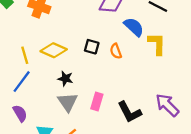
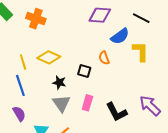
blue semicircle: (134, 27) -> (120, 36), turned 102
black square: (92, 47) -> (84, 71), moved
blue line: (22, 82) -> (20, 85), turned -55

